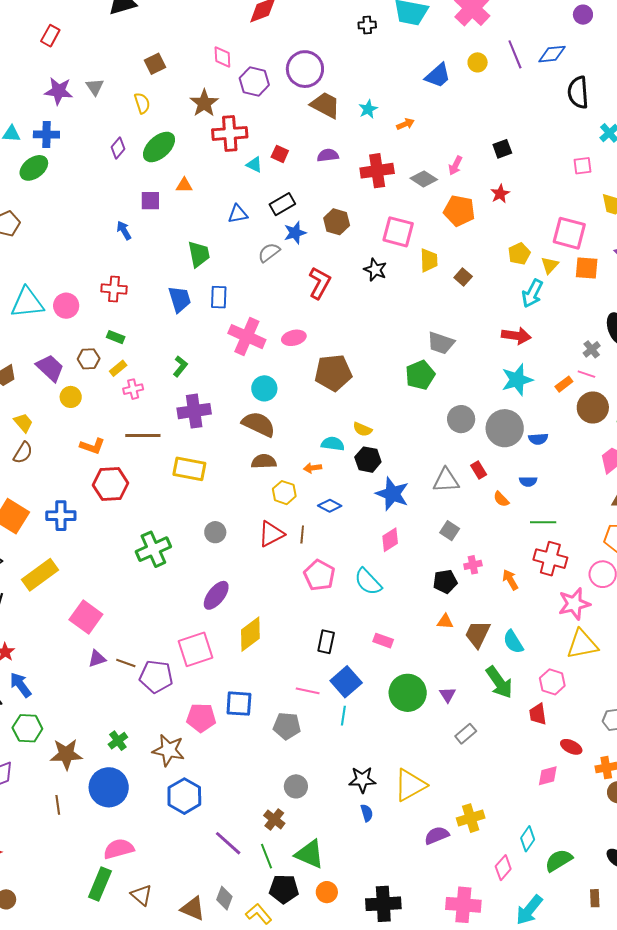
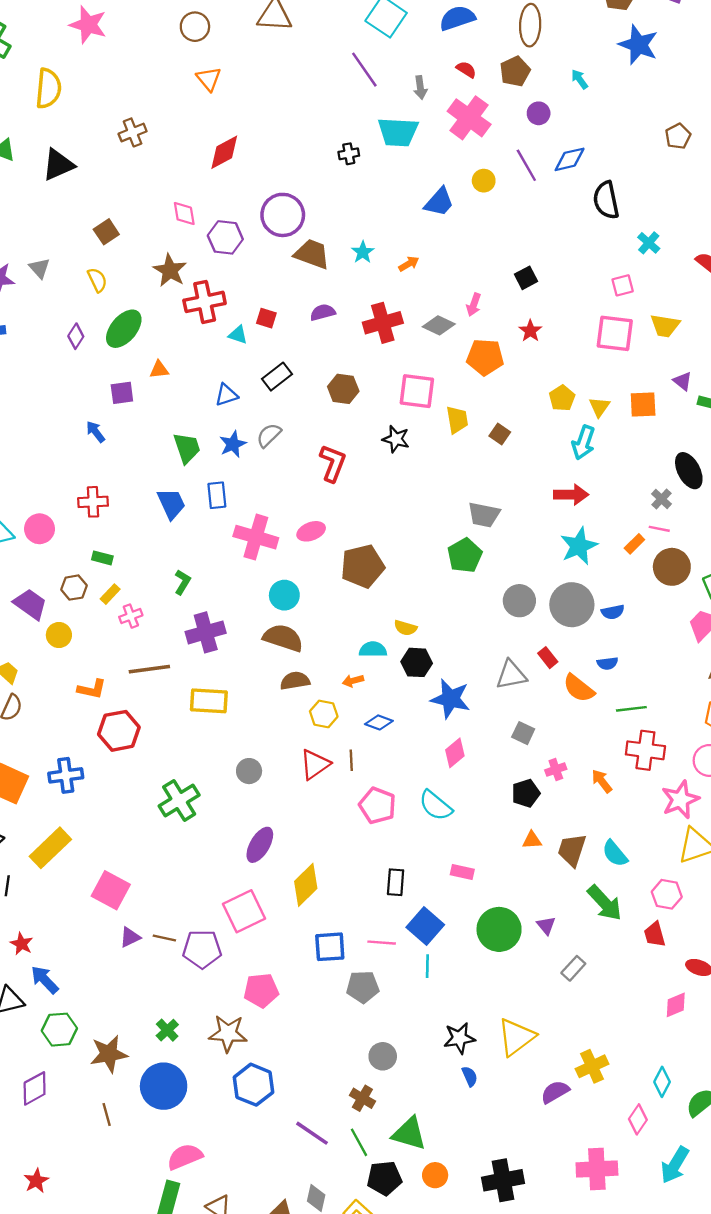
purple circle: (583, 15) -> (539, 113), moved
blue star: (295, 233) -> (233, 444), moved
pink square: (569, 233) -> (615, 333), moved
orange semicircle: (501, 499) -> (579, 688), size x1.6
blue square: (239, 704) -> (330, 947), moved

